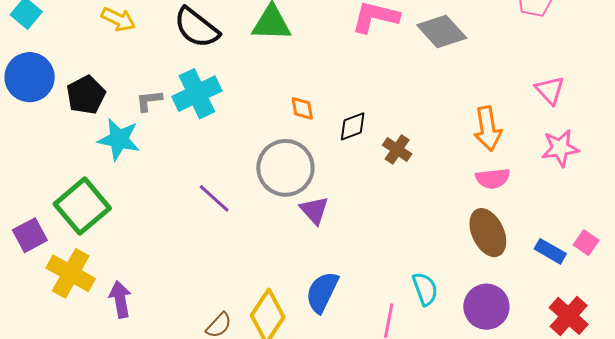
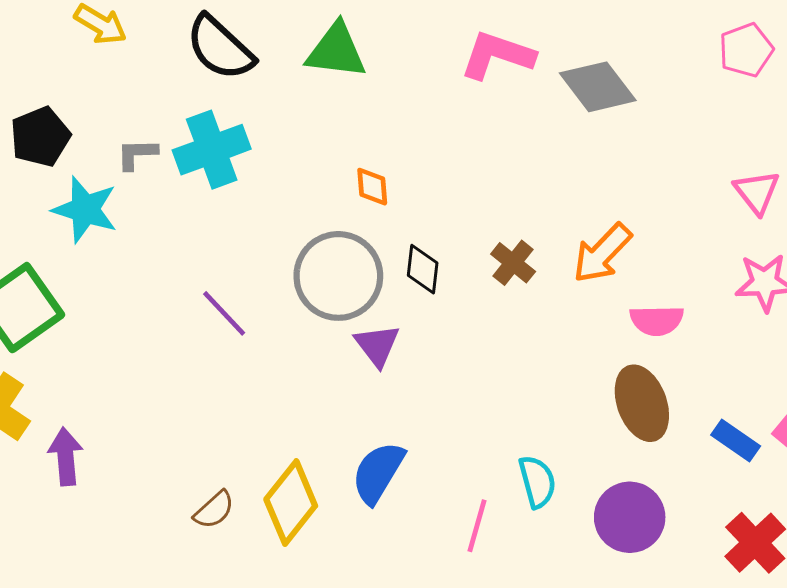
black diamond: (353, 126) -> (423, 269), moved, turned -68
orange arrow: (488, 129) -> (602, 253), moved, turned 48

